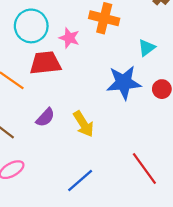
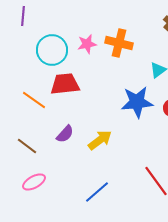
pink star: (69, 38) -> (87, 44), moved, turned -30
yellow arrow: (83, 124) -> (100, 140), turned -95

